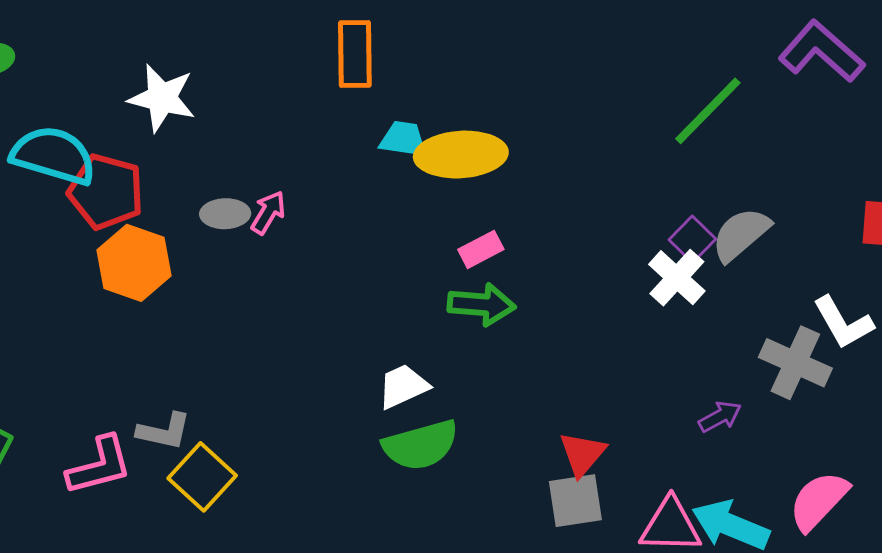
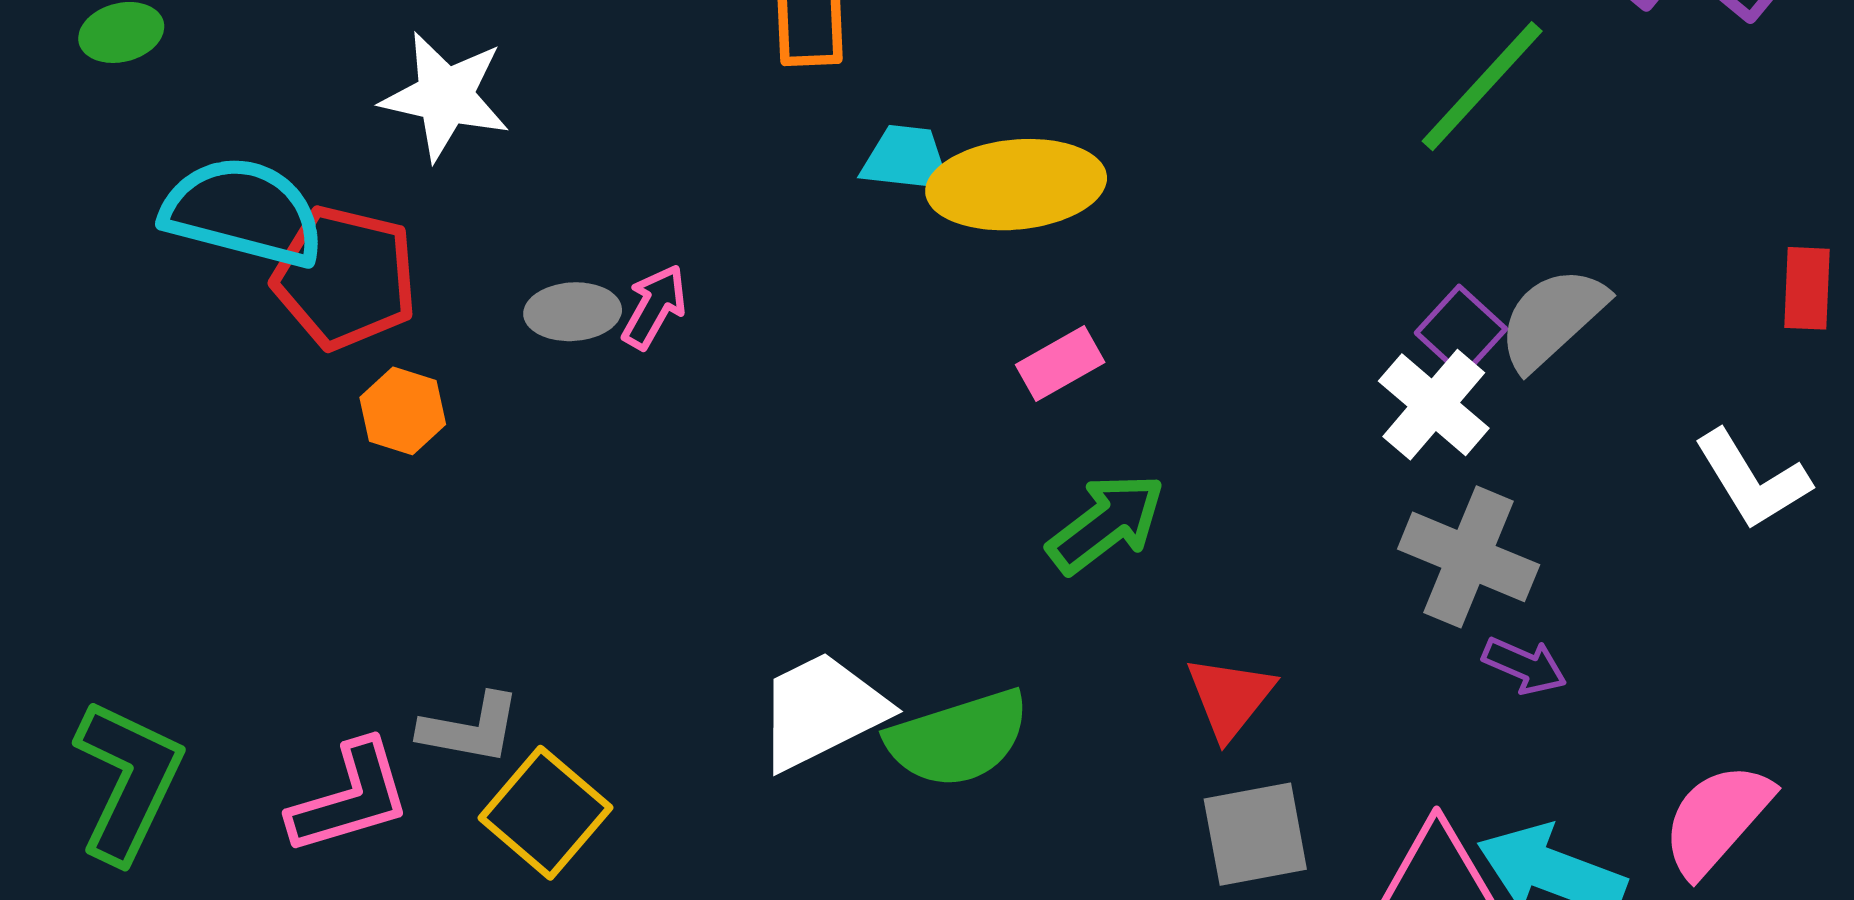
orange hexagon: (134, 263) -> (403, 411), size x0.6
green arrow: (482, 305) -> (1106, 523), moved, turned -40
gray cross: (795, 363) -> (1469, 557), moved
white trapezoid: (403, 386) -> (822, 711), moved, size x1.4
purple arrow: (720, 417) -> (1525, 666), turned 54
red triangle: (582, 454) -> (1230, 697), moved

